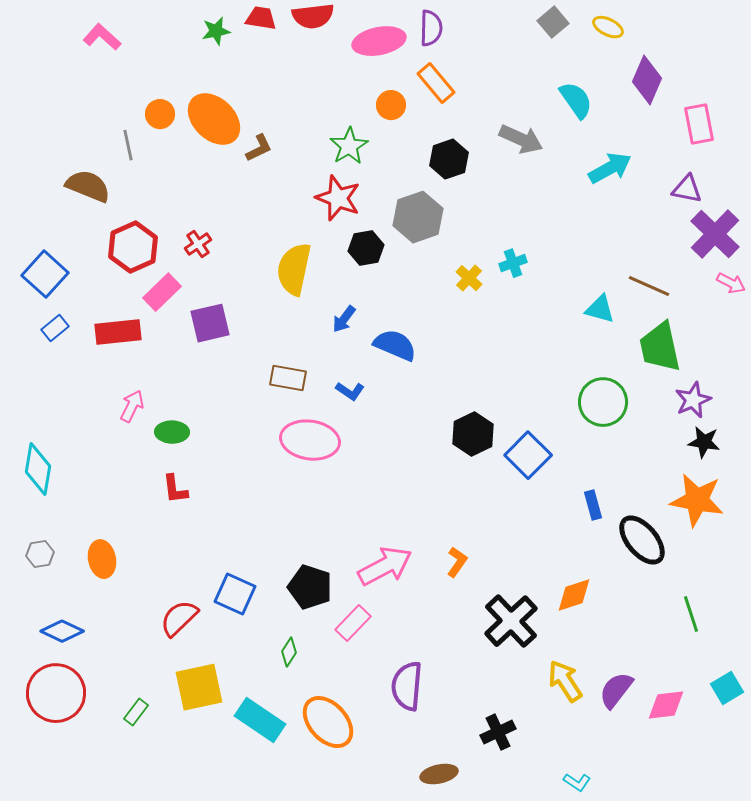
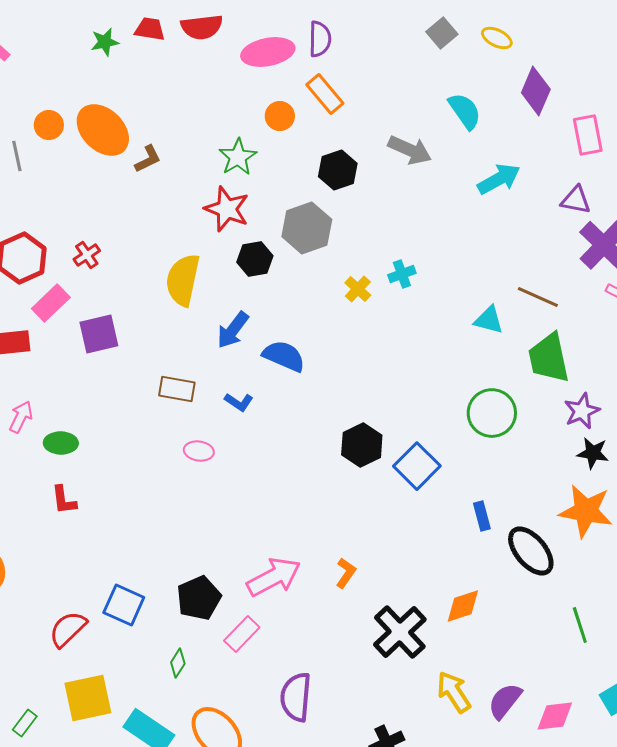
blue arrow: (344, 319) -> (233, 330), size x1.4
pink ellipse: (310, 440) -> (199, 451), size x0.5
black pentagon: (310, 587) -> (199, 598), turned 30

